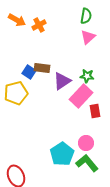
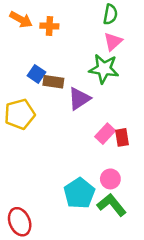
orange cross: (39, 25) -> (49, 26), turned 32
blue square: (29, 72) -> (36, 74), moved
green star: (87, 76) -> (104, 69), moved, size x1.6
pink rectangle: (81, 96) -> (105, 134), moved, size x0.7

